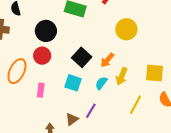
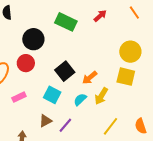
yellow circle: (126, 29) -> (130, 52), moved
yellow square: (154, 73) -> (126, 77), moved
pink rectangle: (41, 90) -> (19, 97), turned 48
brown triangle: (72, 119) -> (45, 121), moved

